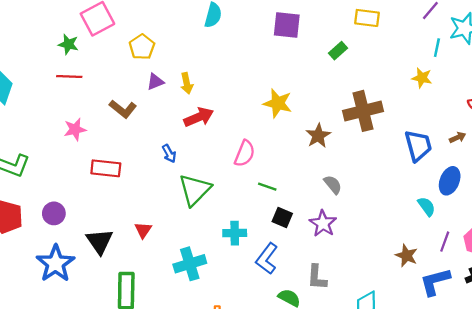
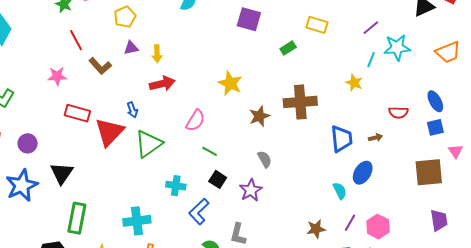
red line: (69, 76) -> (76, 40), moved, turned 50
red triangle: (143, 230) -> (109, 132), moved, size x2.0
brown star: (406, 256) -> (316, 229), turned 30
cyan cross: (190, 264) -> (137, 221), moved

